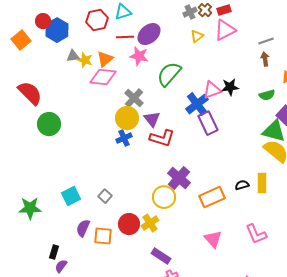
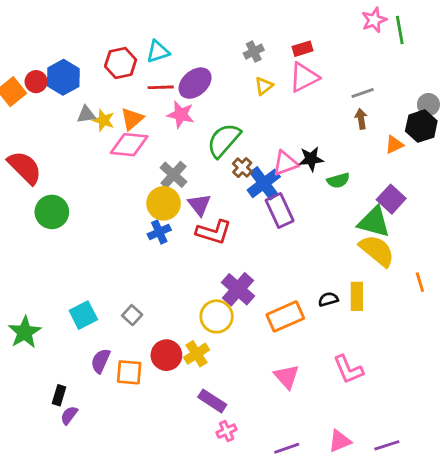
brown cross: (205, 10) -> (242, 168), moved
red circle: (43, 21) -> (36, 82), moved
green semicircle: (267, 95) -> (338, 180), moved
green star: (30, 208) -> (25, 332), turned -30

